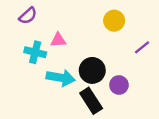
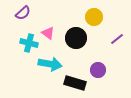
pink triangle: (58, 40) -> (48, 33), turned 40
black circle: (92, 70) -> (76, 38), moved
black rectangle: (91, 101) -> (75, 83), turned -40

